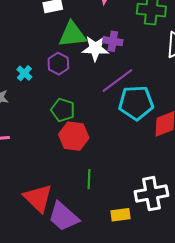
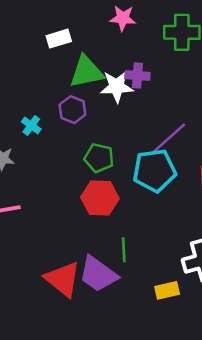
purple line: (117, 80) -> (168, 139), moved
cyan pentagon: (136, 103) -> (154, 171), moved
green pentagon: (63, 110) -> (99, 158), moved
purple trapezoid: (63, 217) -> (98, 274), moved

